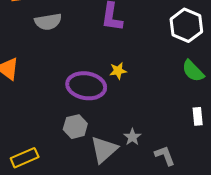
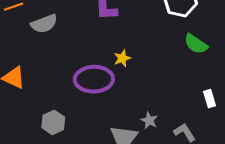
white rectangle: (198, 116) -> (210, 99), moved
gray hexagon: (75, 127) -> (53, 122), moved

